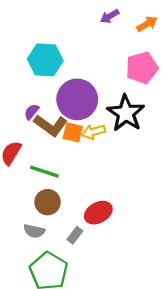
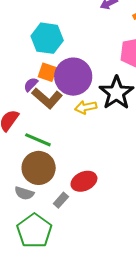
orange square: (73, 132) -> (47, 72), moved
brown circle: (48, 202) -> (39, 168), size x1.4

